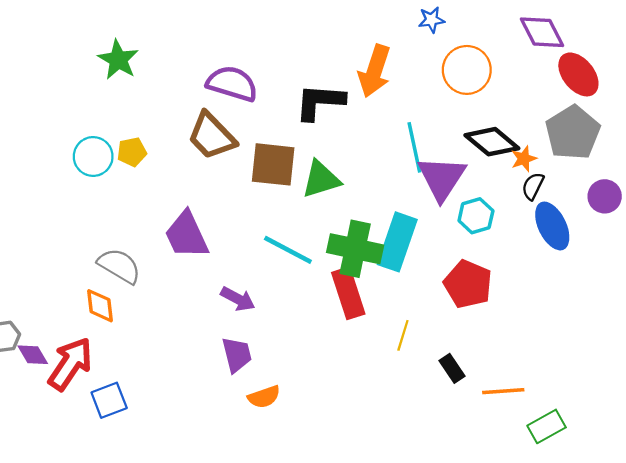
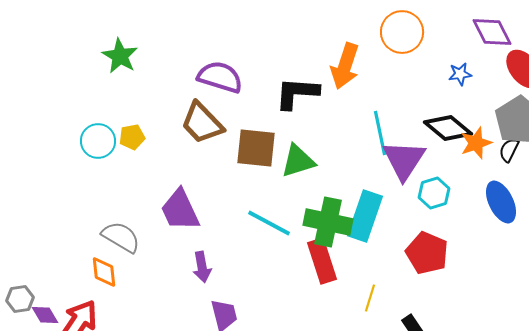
blue star: (431, 20) -> (460, 74), moved
orange circle: (467, 70) -> (402, 32), moved
orange star: (524, 159) -> (476, 143), size x1.4
black semicircle: (533, 186) -> (509, 150), moved
purple arrow: (238, 299) -> (202, 267), moved, turned 52

